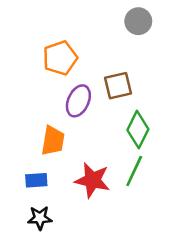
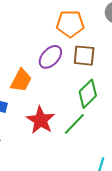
orange pentagon: (60, 58) -> (70, 24), moved

